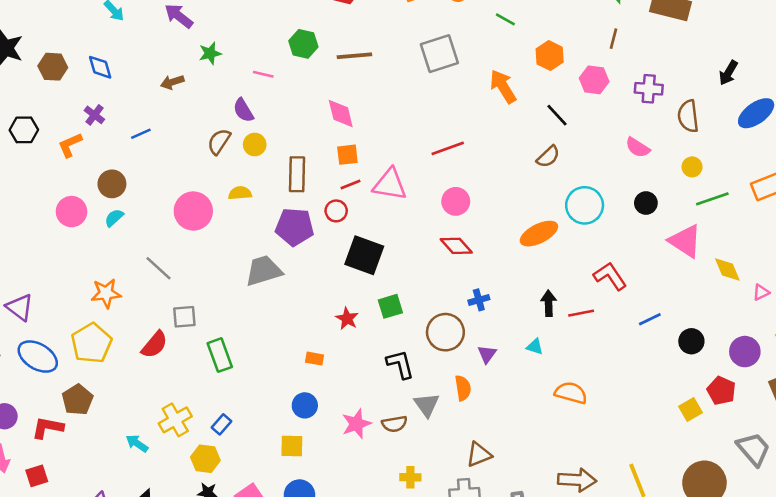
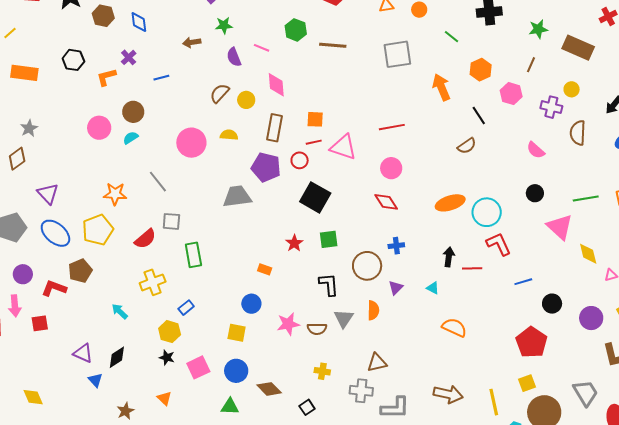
purple semicircle: (243, 110) -> (234, 57), moved
pink diamond: (341, 113) -> (276, 85), moved
yellow circle: (692, 167) -> (572, 89), moved
cyan circle: (585, 205) -> (487, 212), moved
red pentagon: (721, 391) -> (532, 342), moved, size x1.4
yellow square: (690, 409) -> (527, 383), moved
yellow cross: (175, 420) -> (153, 282), moved

